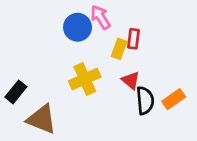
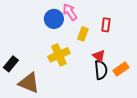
red rectangle: (134, 39) -> (106, 25), moved
red triangle: (131, 80) -> (99, 56), moved

